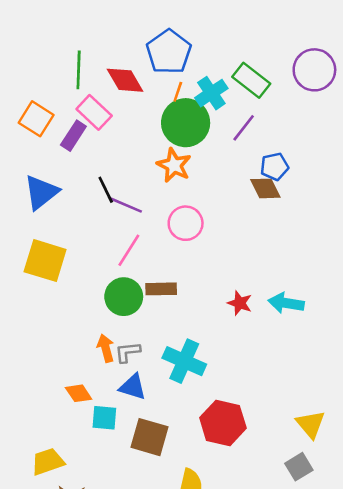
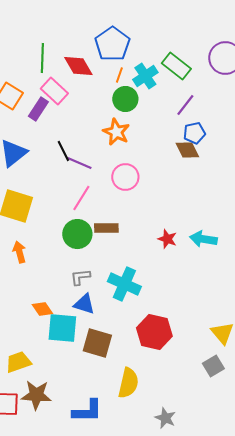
green circle: (186, 123) -> (125, 99), size x0.7
purple line: (244, 128) -> (185, 105), moved
orange arrow: (106, 348) -> (19, 252), moved
cyan square: (104, 418) -> (62, 328), size x1.5

